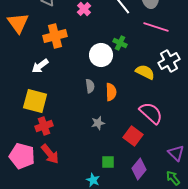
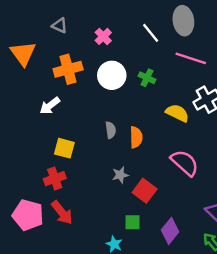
white circle: (101, 55) -> (112, 75), moved
yellow square: (35, 101) -> (64, 148), moved, size x0.7
red square: (133, 136) -> (145, 191), moved

